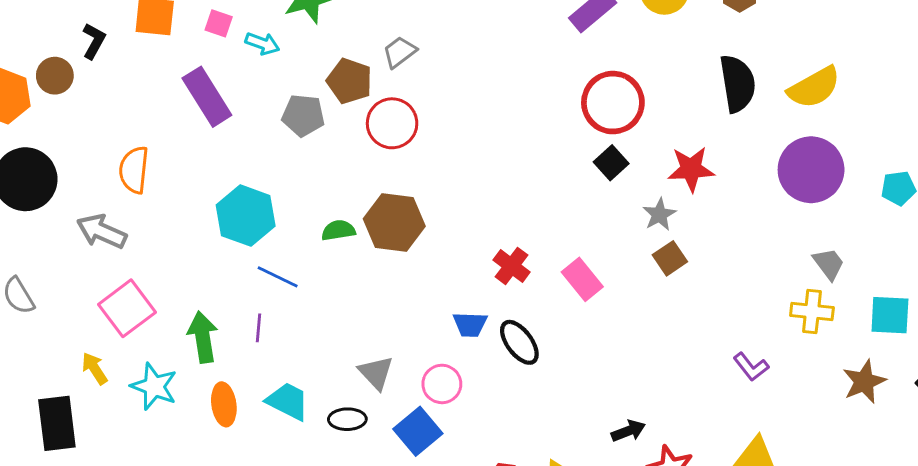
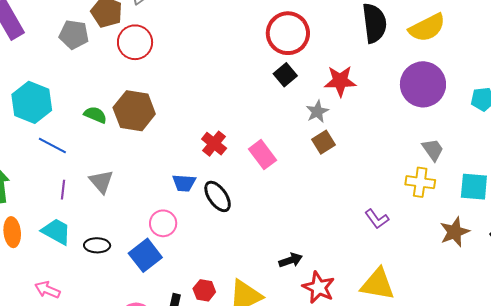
green semicircle: (338, 230) -> (95, 115), turned 30
purple line: (258, 328) -> (63, 190), moved
gray triangle: (376, 373) -> (101, 182), moved

